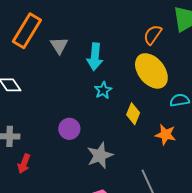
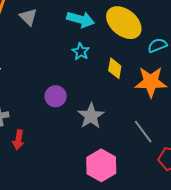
cyan arrow: (95, 57) -> (81, 19), moved, turned -68
orange star: (165, 135) -> (151, 82), size x1.5

